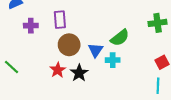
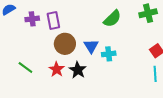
purple cross: (31, 26) -> (32, 19), moved
green semicircle: (120, 38) -> (112, 19), moved
green line: (11, 67) -> (25, 67), moved

